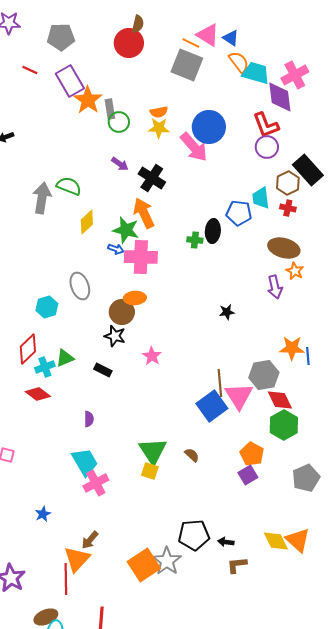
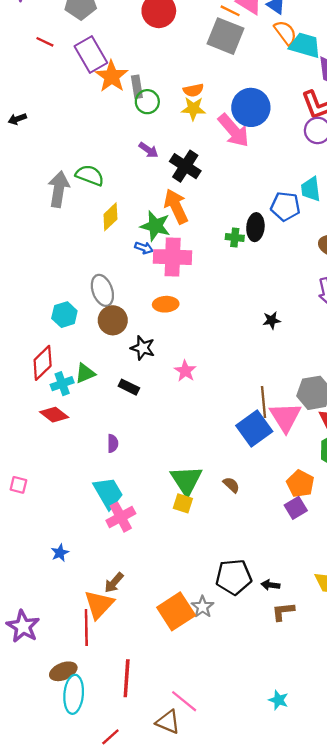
brown circle: (122, 312) -> (113, 320), moved
gray star: (167, 561) -> (203, 607), size x0.7

